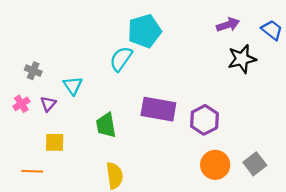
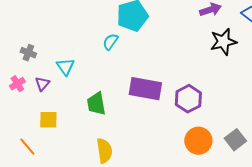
cyan semicircle: (121, 59) -> (110, 42), size x0.7
orange line: (32, 171) -> (27, 147), turned 48

